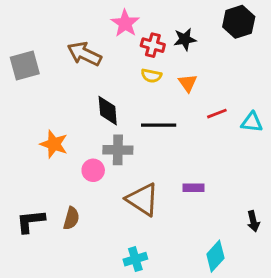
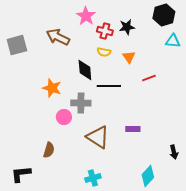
black diamond: (108, 111) -> (85, 70), moved
cyan triangle: (252, 122) -> (173, 41), moved
orange star: (54, 144) -> (52, 88), moved
black L-shape: (31, 221) -> (21, 174), moved

